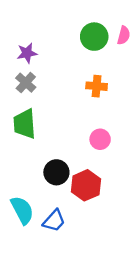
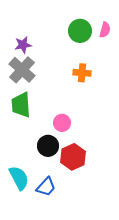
gray cross: (26, 83) -> (22, 70), size x1.5
pink circle: (100, 139) -> (62, 123), moved

